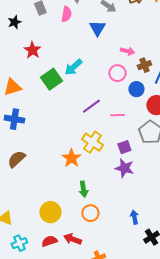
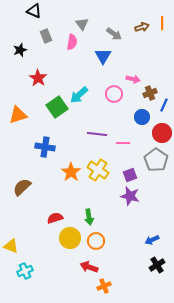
pink circle: (117, 73) -> (114, 94), moved
purple line: (91, 106) -> (97, 134), turned 42
blue cross: (14, 119) -> (45, 147), moved
orange star: (71, 158) -> (71, 172), moved
yellow circle: (50, 212) -> (70, 238), moved
blue arrow: (134, 217) -> (152, 240), moved, turned -104
red arrow: (72, 239) -> (89, 267), moved
red semicircle: (49, 241) -> (55, 218), moved

